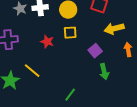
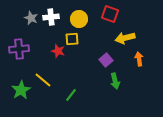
yellow square: (70, 33) -> (72, 39), moved
green line: (70, 95) -> (71, 95), moved

